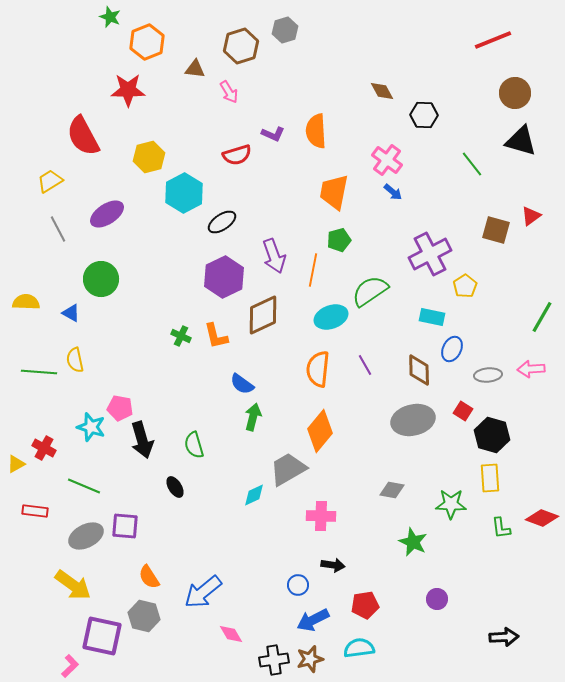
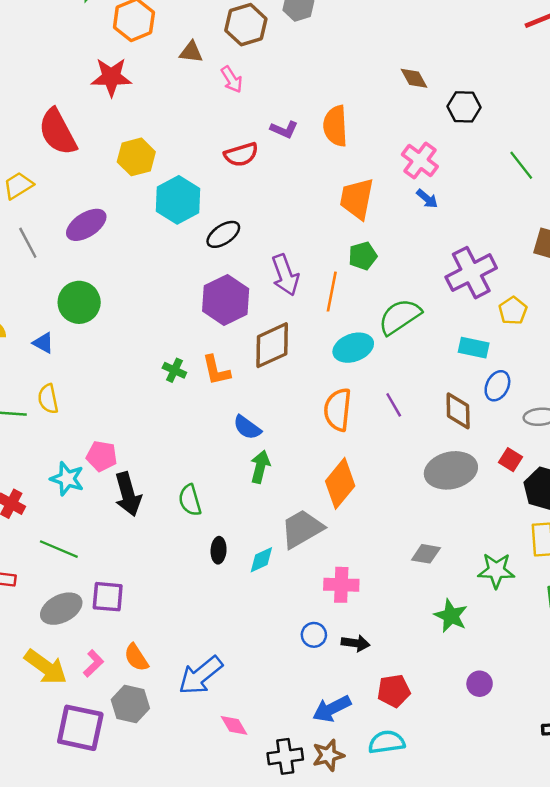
black ellipse: (175, 487) -> (219, 550), moved, turned 35
blue circle: (298, 585) -> (314, 635), moved
pink L-shape: (70, 666) -> (93, 663), moved

